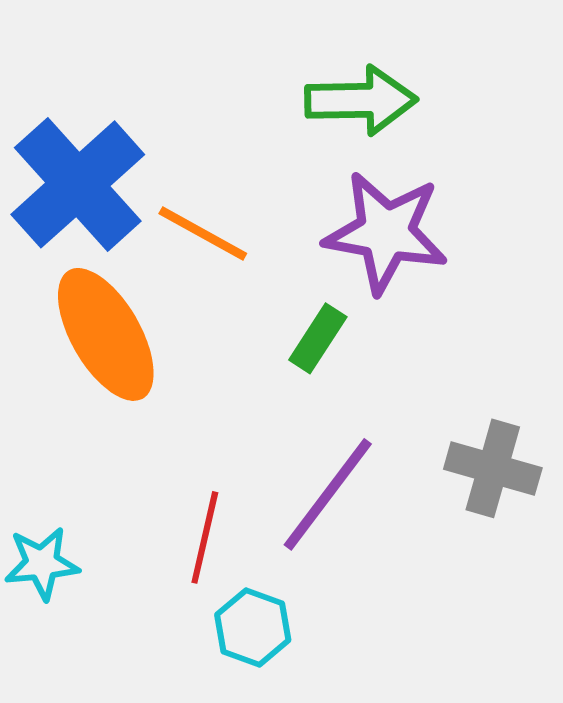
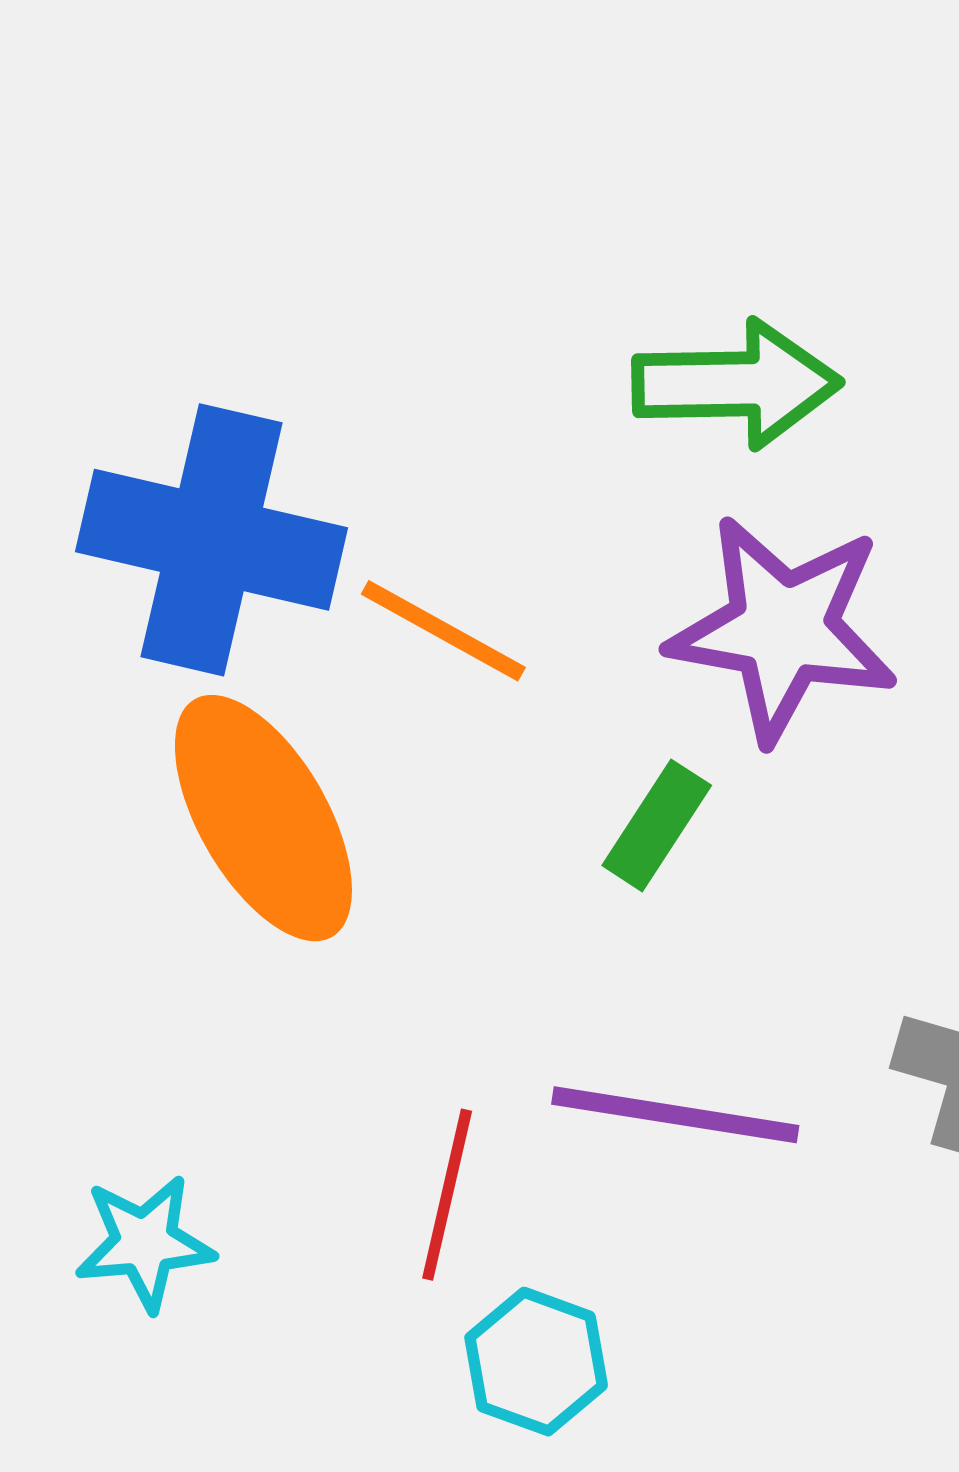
blue cross: (78, 184) -> (211, 540), turned -35
purple line: (328, 494) -> (675, 1115), turned 62

